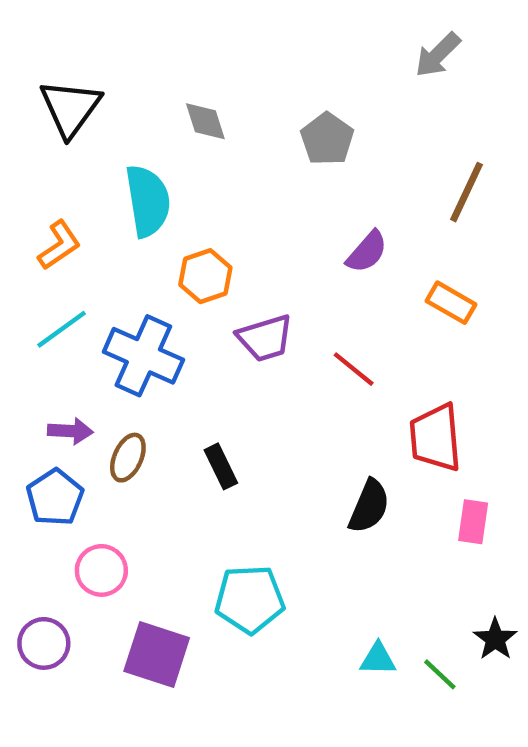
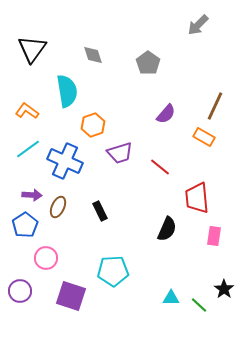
brown line: (466, 192) -> (215, 106), moved
orange L-shape: (59, 245) -> (27, 111), turned -110

